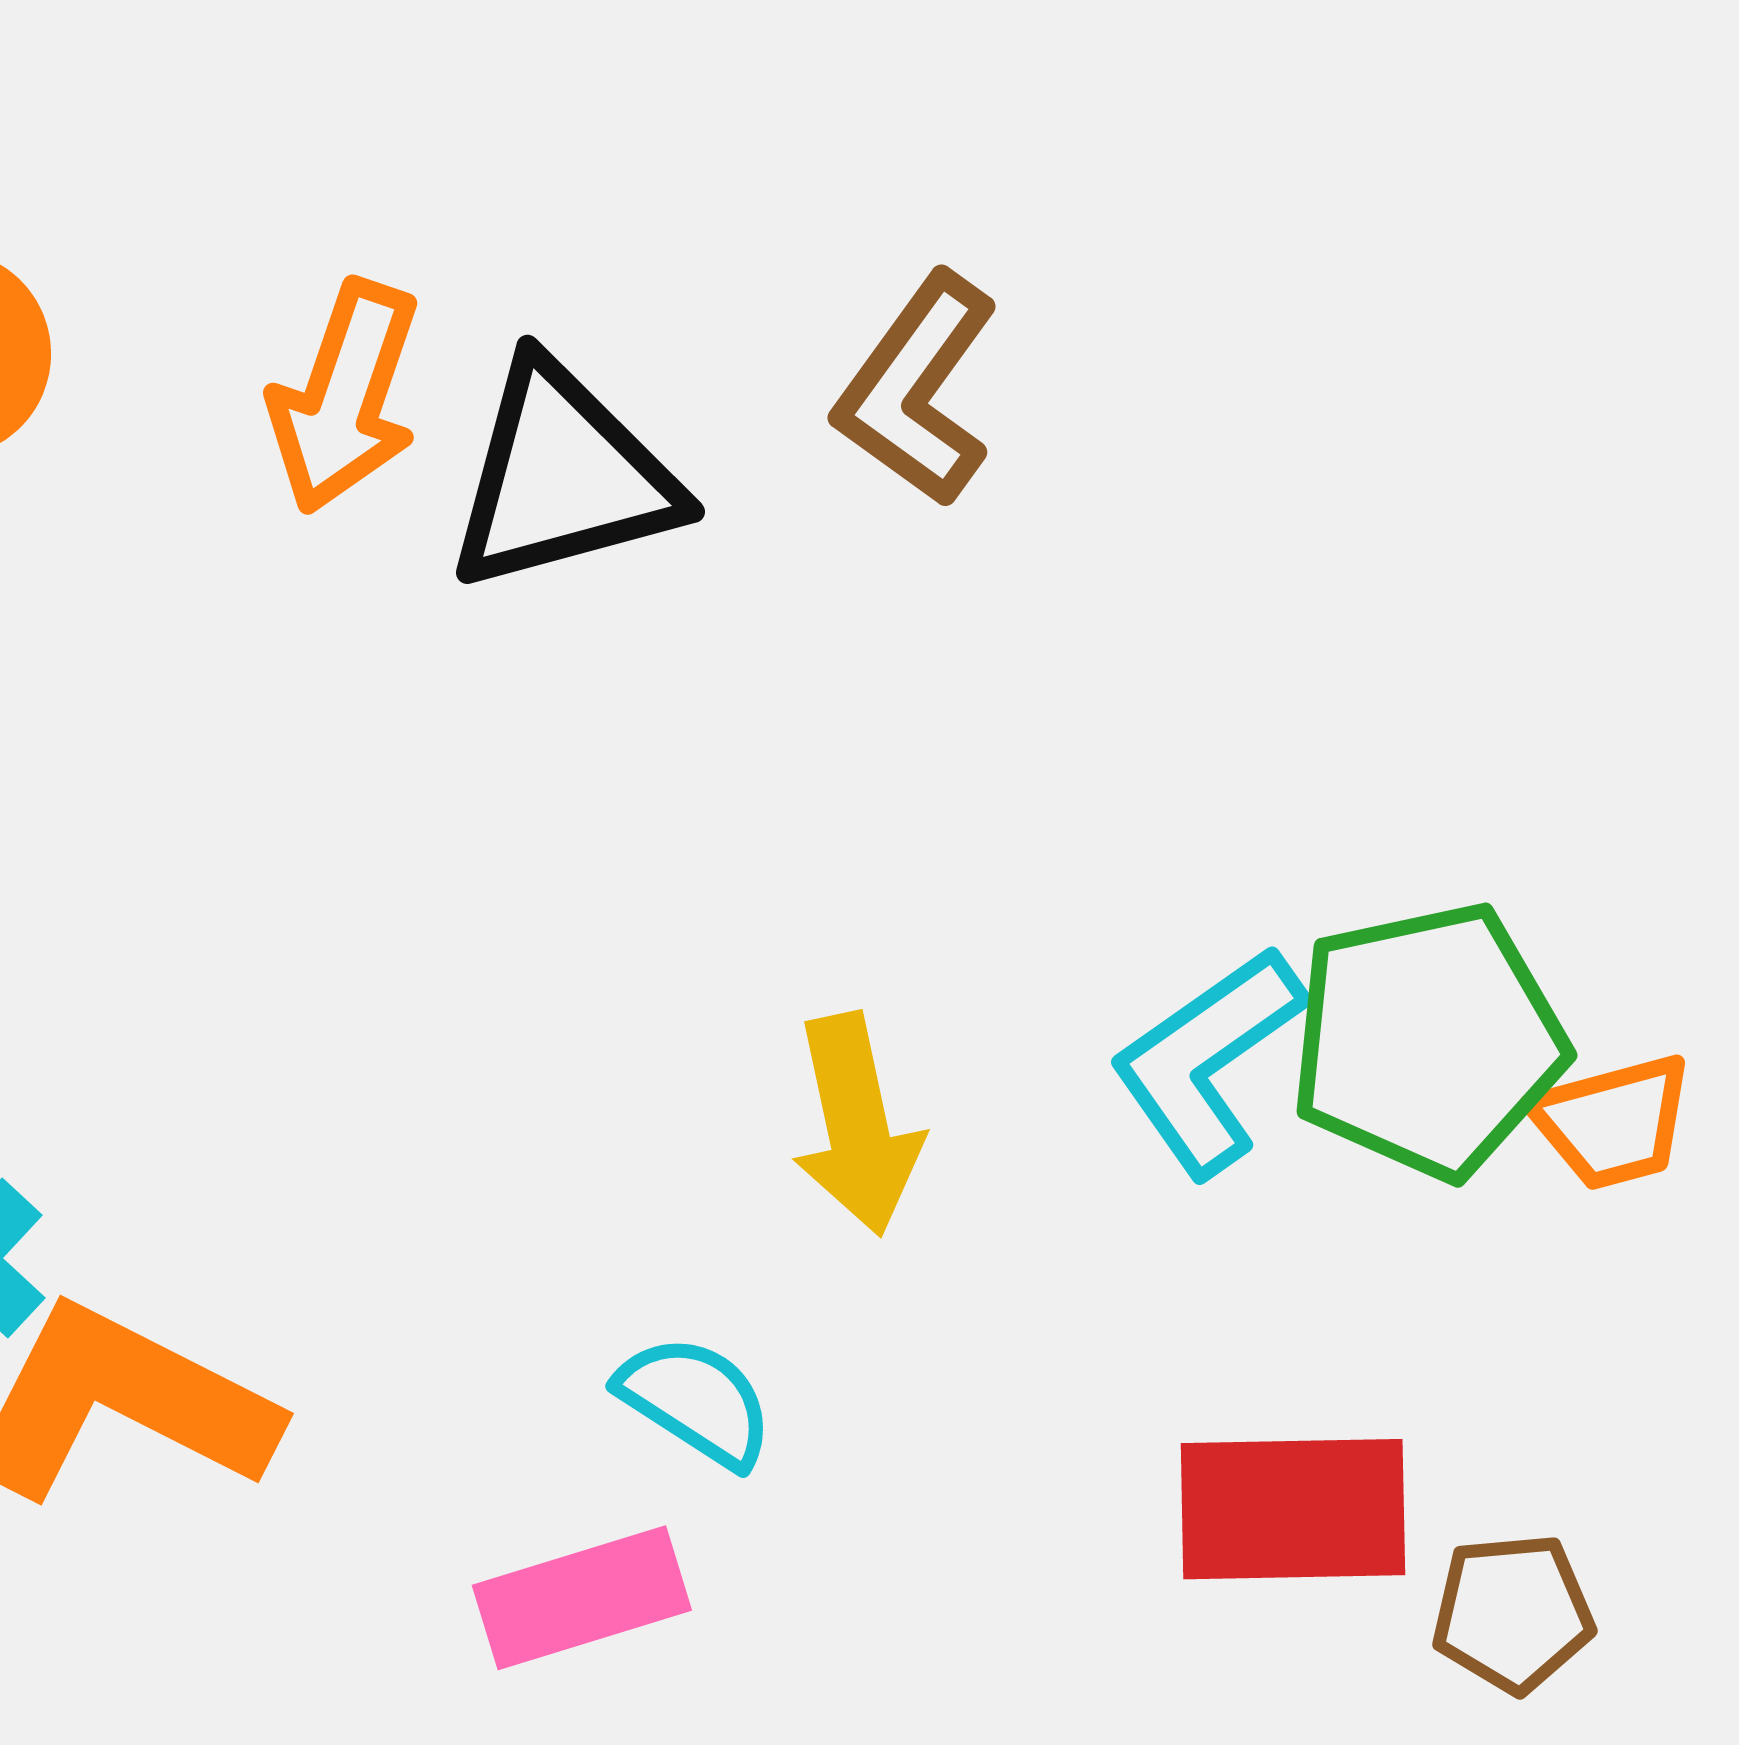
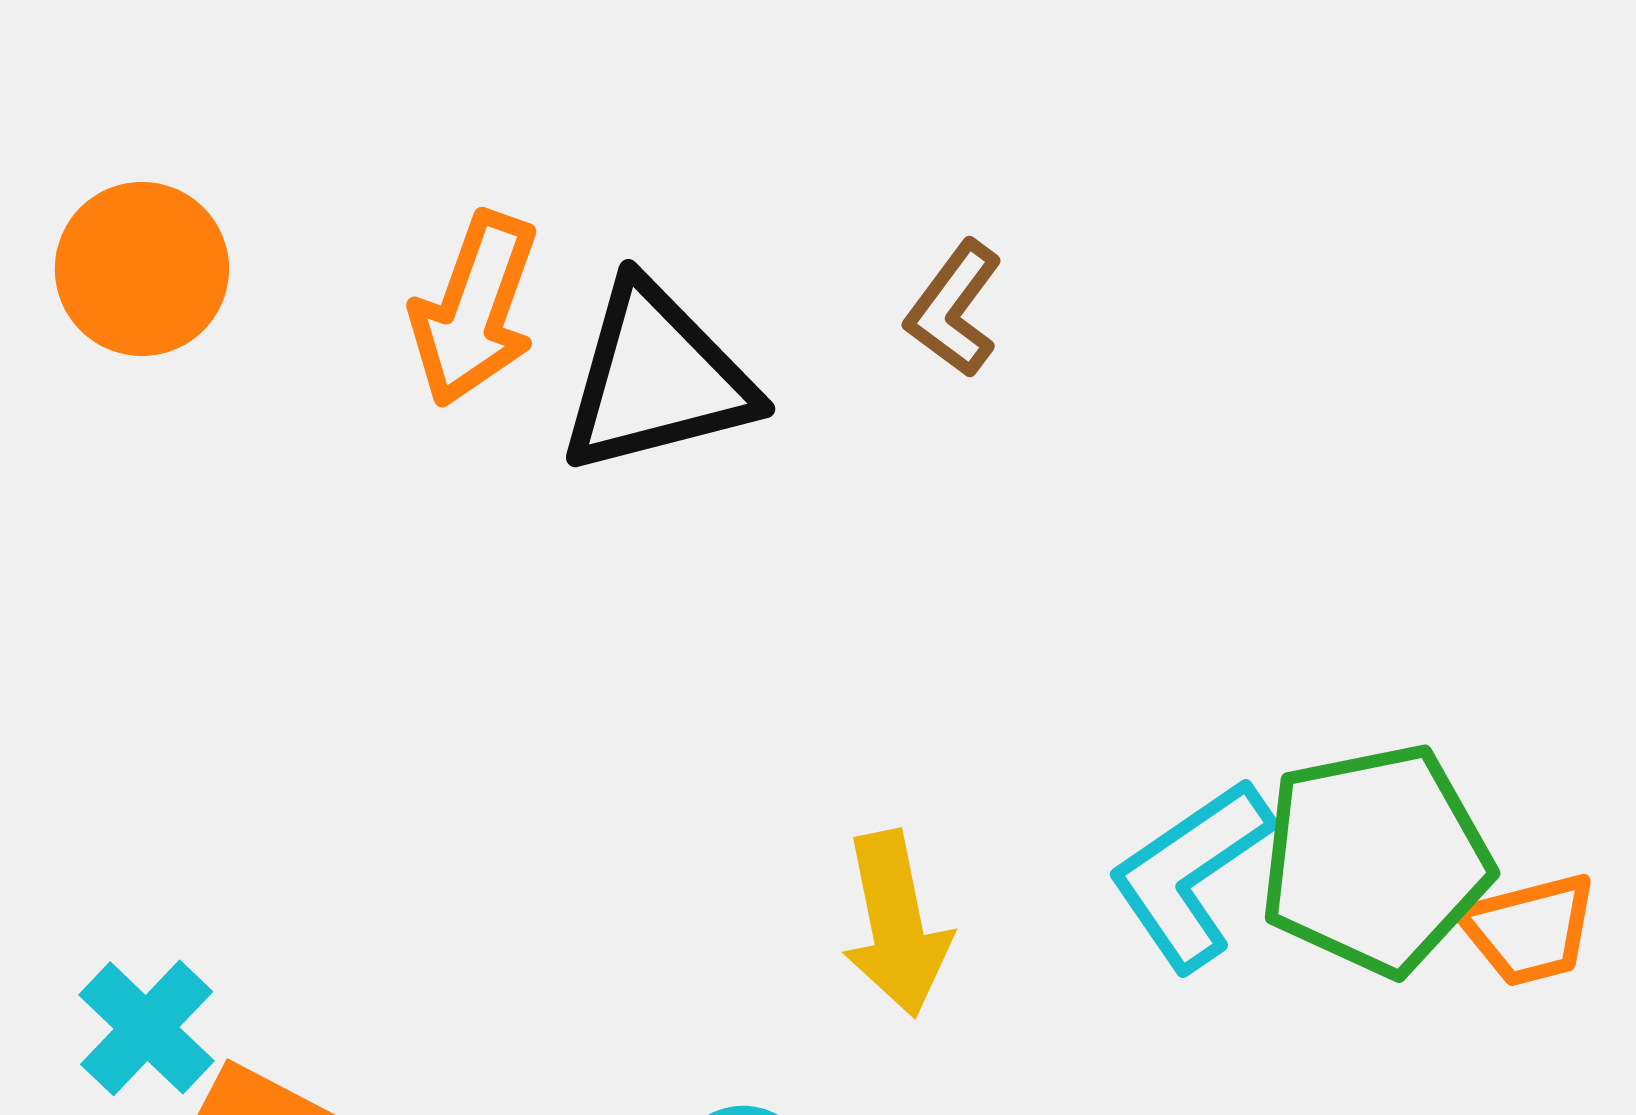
brown L-shape: (917, 390) -> (954, 309), size x0.7

